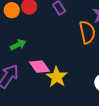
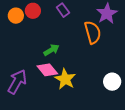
green arrow: (18, 45) -> (51, 50), moved

